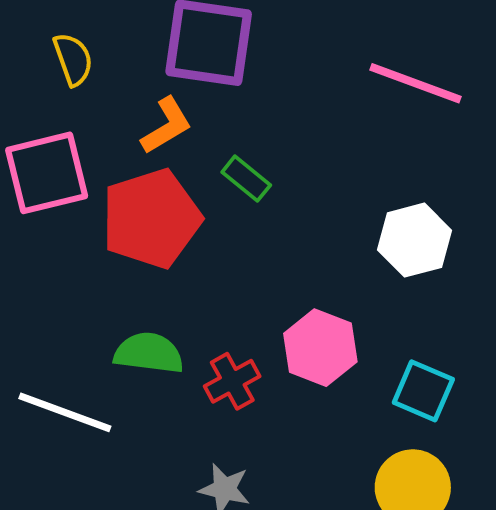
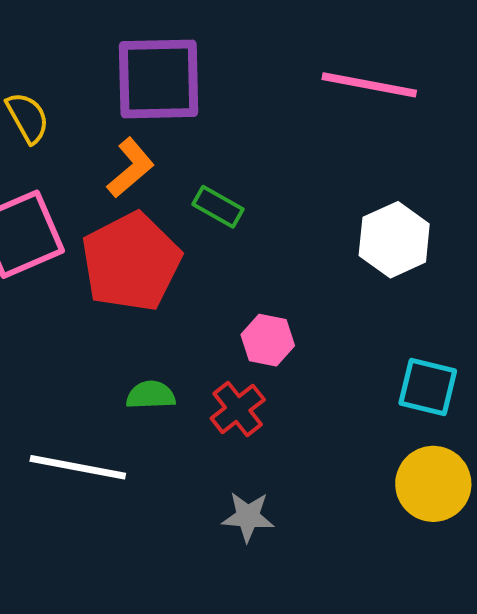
pink hexagon: (320, 348) -> (268, 340), moved, size x0.7
green semicircle: (149, 353) -> (151, 395), size x0.7

